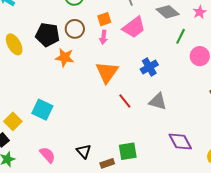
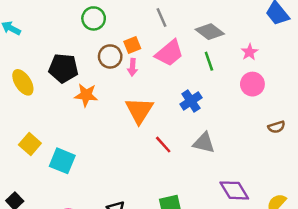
pink star: (200, 12) -> (250, 52), moved
brown circle: (75, 29) -> (110, 56), moved
green line: (181, 36) -> (209, 61), moved, turned -42
yellow square: (13, 121) -> (30, 144), moved

